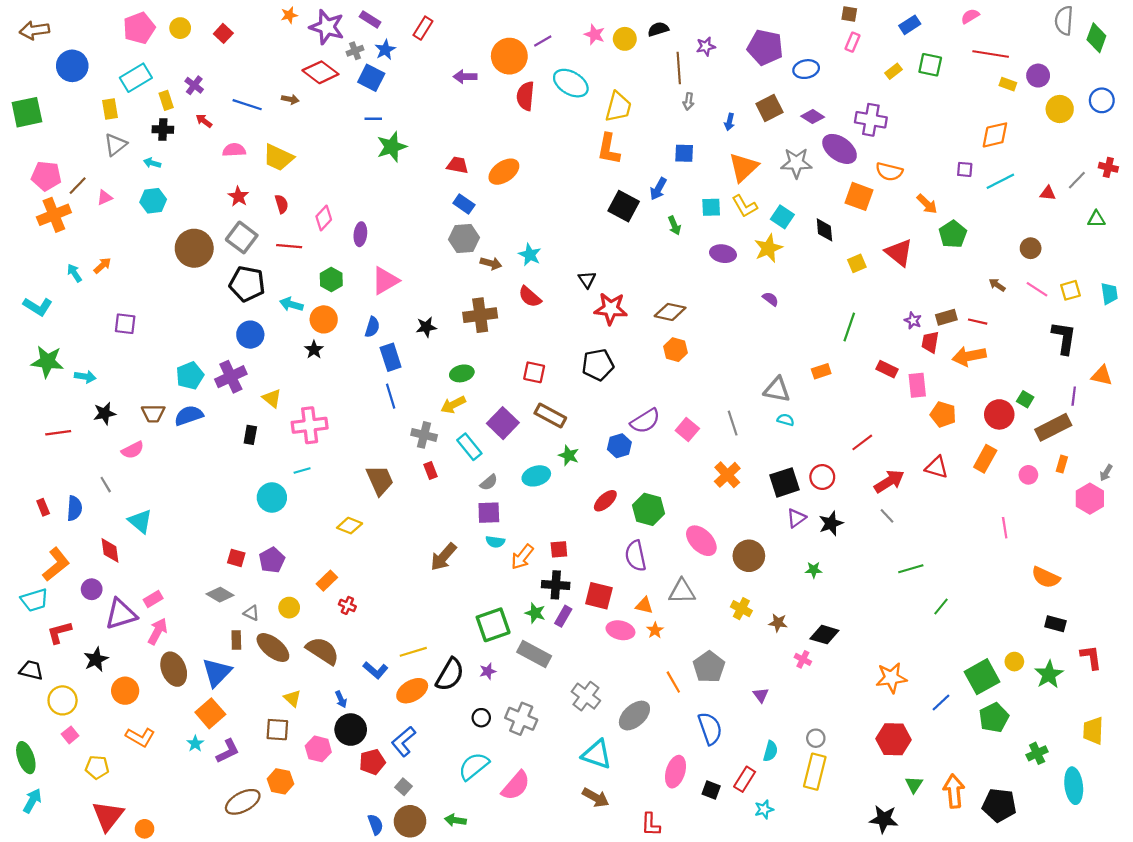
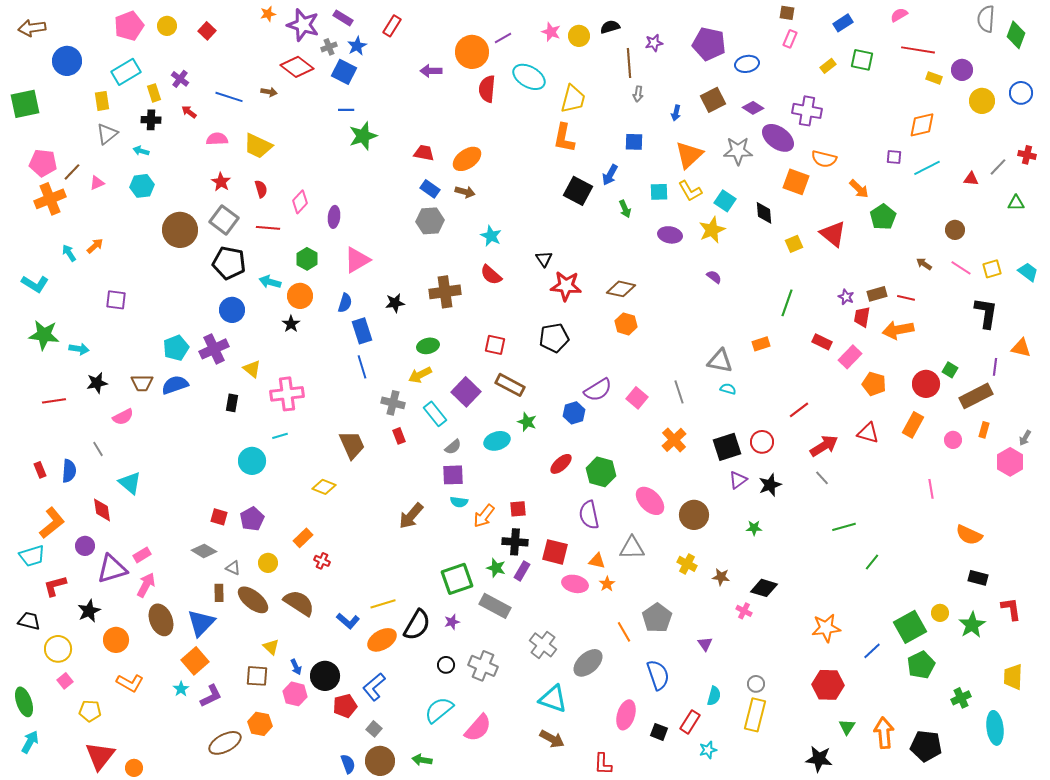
brown arrow: (491, 263) -> (465, 192), moved
cyan trapezoid: (1109, 294) -> (1028, 272), turned -45
pink rectangle: (917, 385) -> (850, 357), turned 50
blue arrow: (341, 699) -> (296, 667), moved

